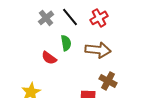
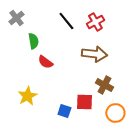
gray cross: (46, 18) -> (16, 18), moved
green semicircle: (66, 43) -> (33, 41), moved

